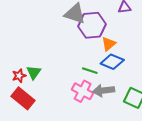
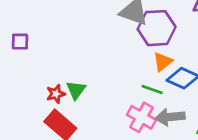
orange triangle: (109, 44) -> (163, 62), moved

